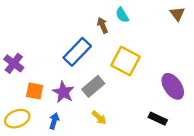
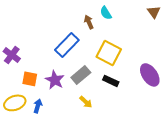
black rectangle: (158, 119) -> (111, 81), moved
blue arrow: (54, 121) -> (38, 106), moved

